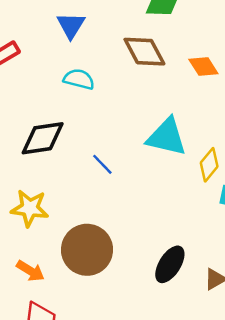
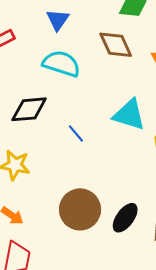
cyan semicircle: (79, 79) -> (61, 64), size x1.5
brown circle: (87, 250) -> (80, 209), moved

